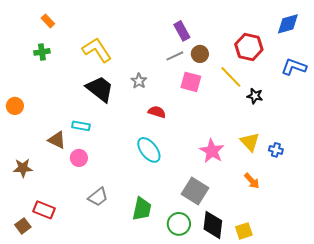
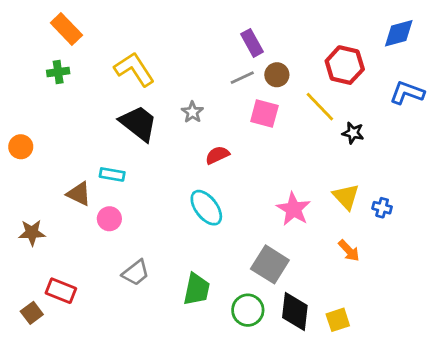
orange rectangle: (48, 21) -> (66, 29), size x1.6
red semicircle: (157, 112) -> (217, 155), turned -42

